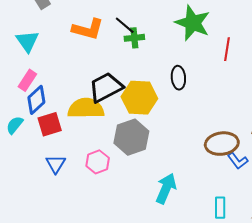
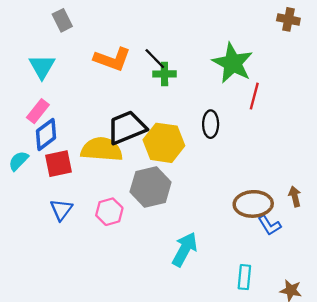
red line: (227, 49) -> (254, 96), moved

